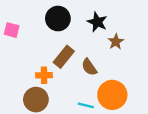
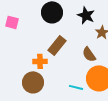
brown semicircle: (89, 67) -> (89, 54), moved

